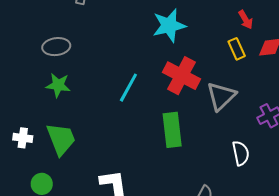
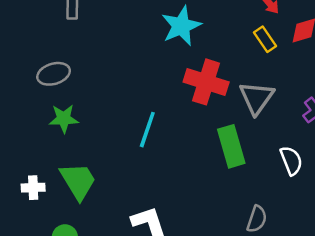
cyan line: (128, 88) -> (147, 130), moved
green rectangle: (172, 130) -> (231, 146), moved

